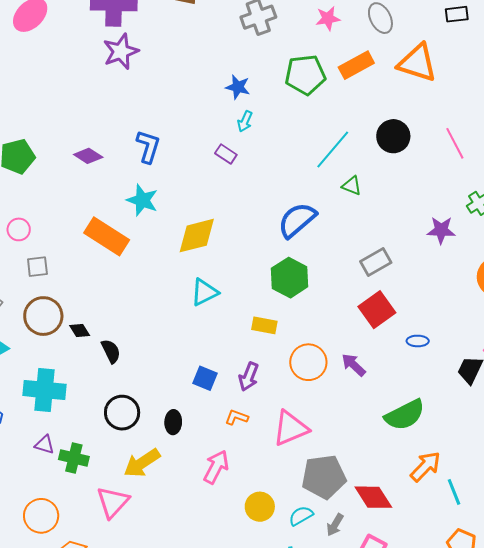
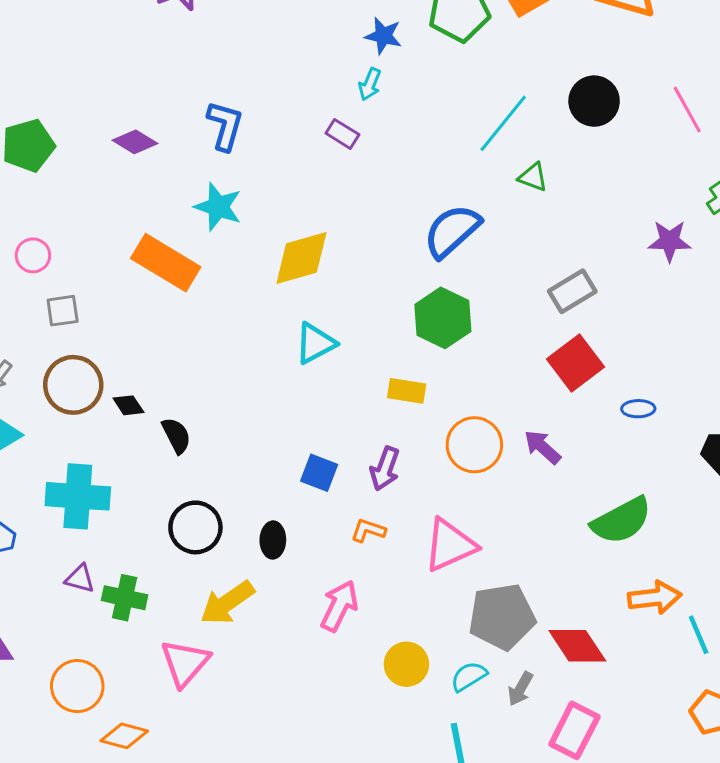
blue star: (238, 87) -> (383, 36), moved
orange arrow: (425, 466) -> (655, 597), turned 40

